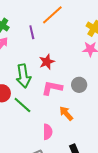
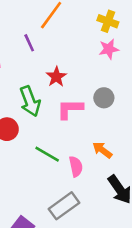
green line: (22, 105) -> (47, 154), moved
orange arrow: (66, 113) -> (102, 150), moved

